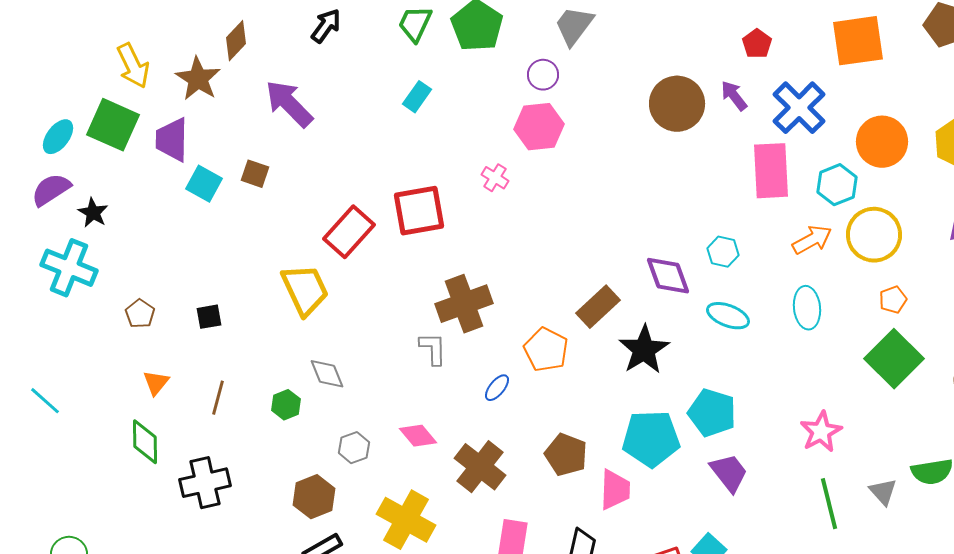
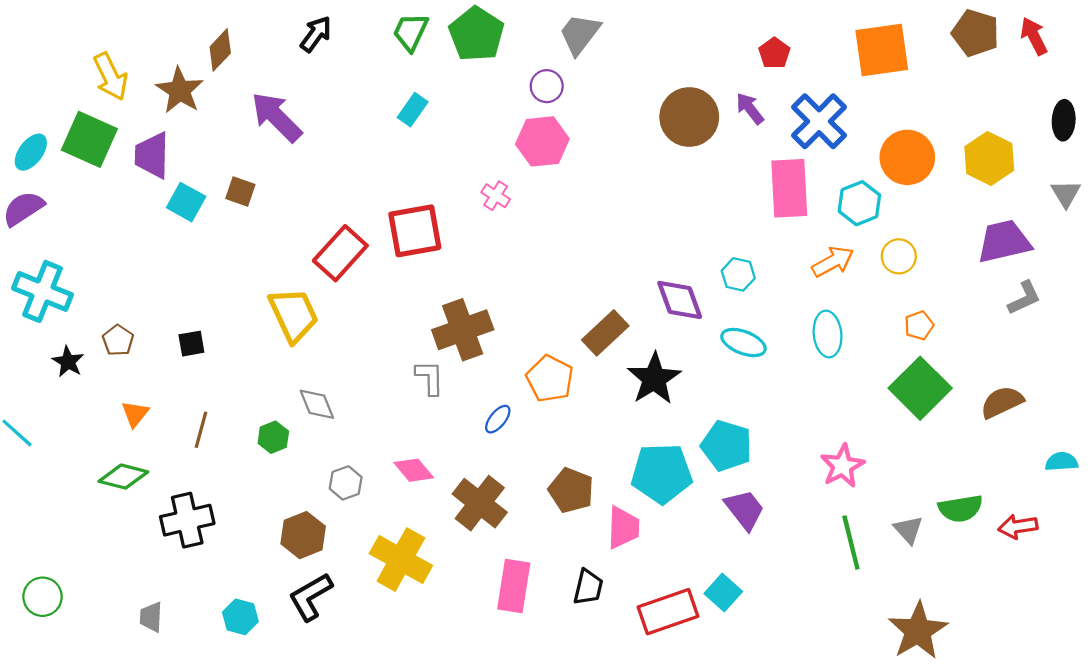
black star: (93, 213) -> (68, 362), moved
yellow circle: (874, 235) -> (899, 256), size x0.6
green diamond: (145, 442) -> (123, 477), turned -75

